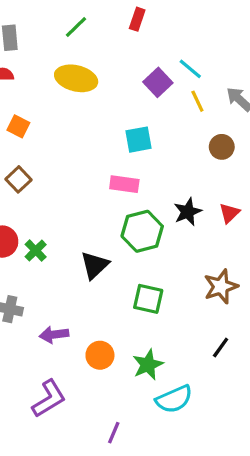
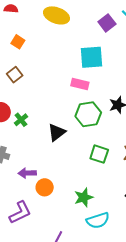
cyan square: (138, 140) -> (91, 57), size x1.4
green square: (148, 299) -> (99, 154), moved
orange circle: (100, 355) -> (45, 187), moved

